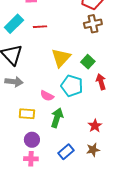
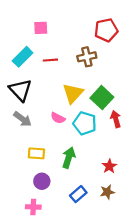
brown cross: (93, 24) -> (87, 57), moved
green square: (88, 62) -> (102, 98), size x1.5
gray arrow: (14, 82) -> (23, 119), turned 30
pink semicircle: (47, 96) -> (58, 118), moved
pink cross: (31, 159) -> (33, 207), moved

